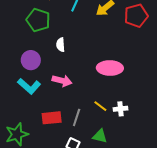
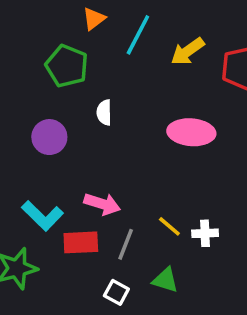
pink ellipse: (110, 68) -> (191, 132), moved
pink arrow: (62, 81) -> (102, 204), moved
cyan L-shape: (29, 86) -> (42, 216), moved

